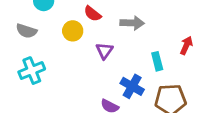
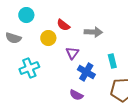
cyan cross: (32, 71) -> (29, 68), moved
blue cross: (132, 86) -> (86, 72), moved

